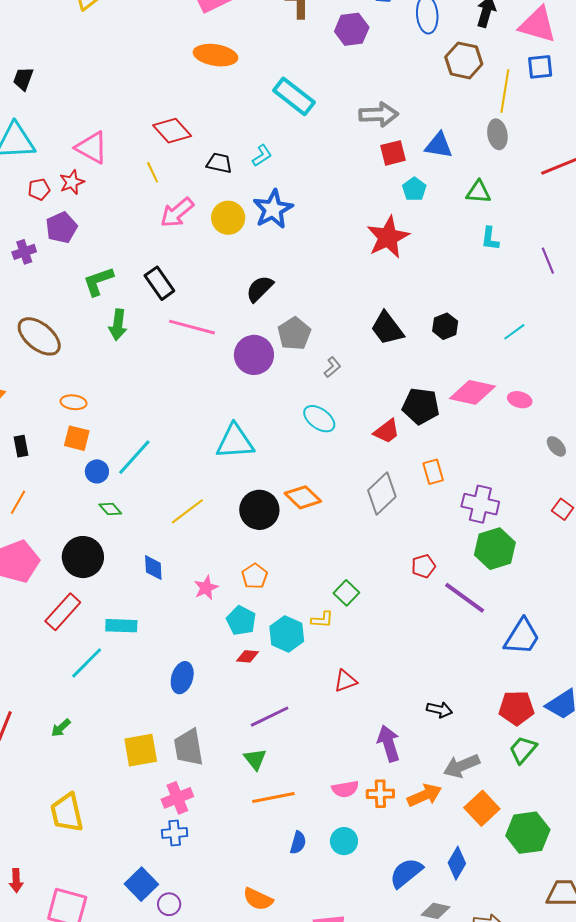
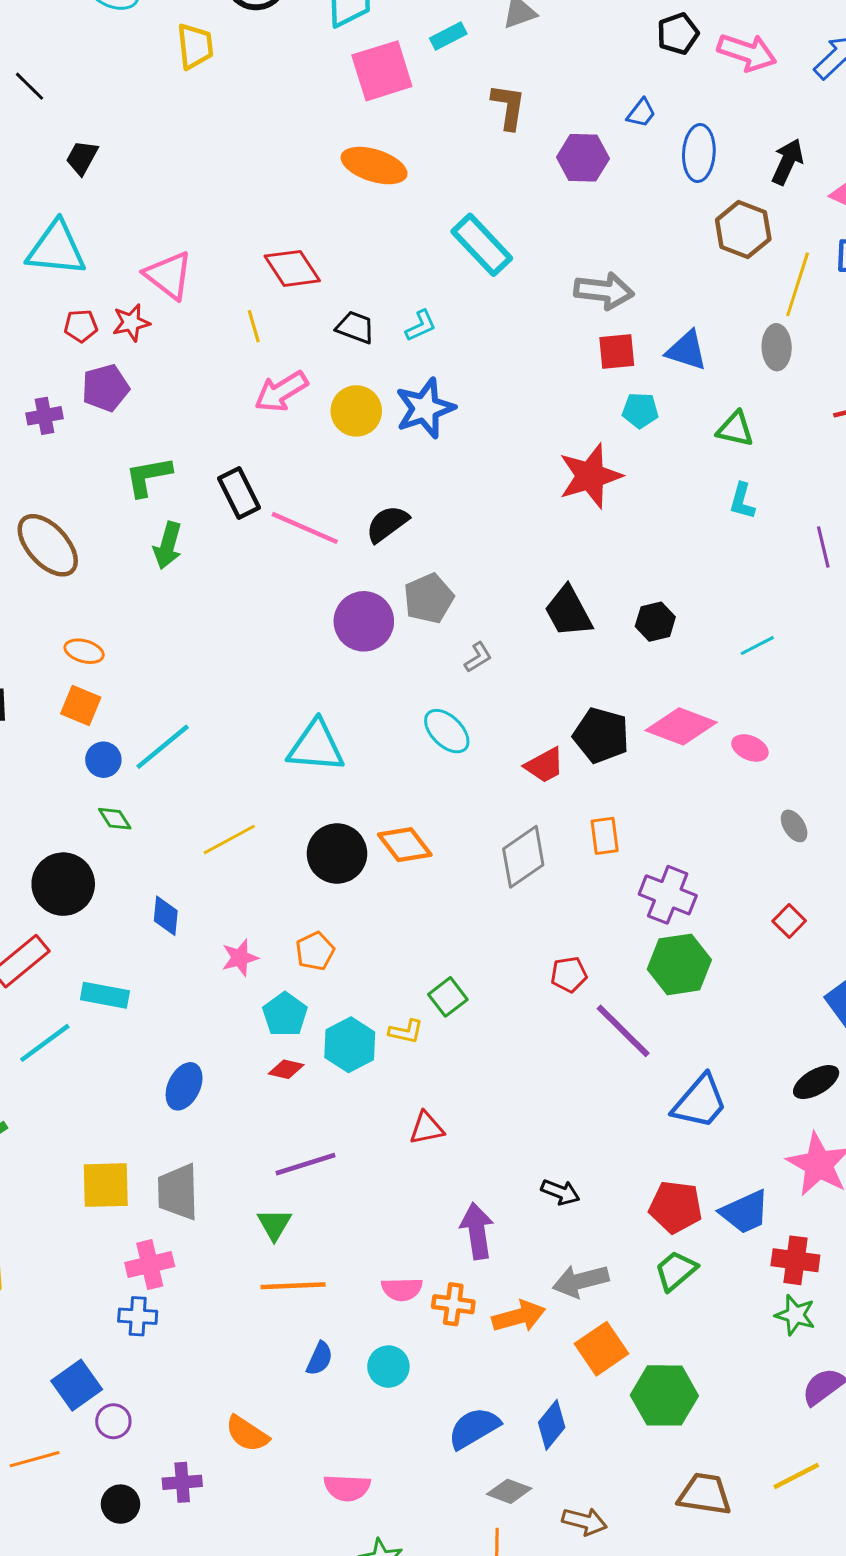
cyan pentagon: (414, 189) -> (640, 410), turned 30
pink line: (192, 327) -> (305, 528), moved

